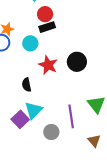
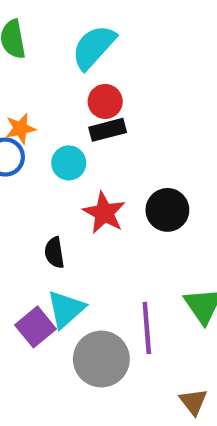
gray circle: (51, 132) -> (101, 359), size x1.6
brown triangle: (94, 141) -> (193, 402), moved

